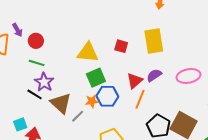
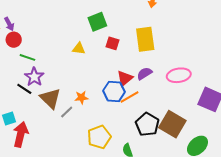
red circle: (36, 41) -> (14, 40), moved
yellow triangle: (88, 52) -> (79, 49), size x0.6
green square: (96, 78) -> (97, 22), moved
blue hexagon: (107, 96) -> (114, 91), moved
orange line: (140, 99) -> (130, 97), turned 36

